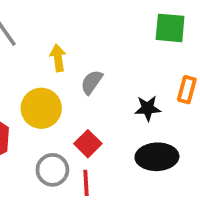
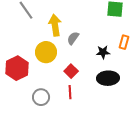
yellow arrow: (58, 58) -> (55, 25), size x1.5
gray circle: (52, 170) -> (41, 97), moved

